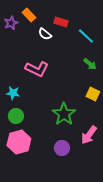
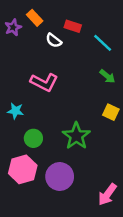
green circle: (16, 116) -> (33, 138), moved
pink arrow: (89, 135) -> (107, 194), moved
purple circle: (62, 148) -> (60, 177), moved, size x1.5

